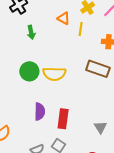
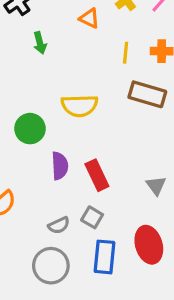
yellow line: (81, 29) -> (126, 53), moved
green circle: (29, 71) -> (30, 129), moved
red rectangle: (63, 119) -> (97, 175), turned -30

